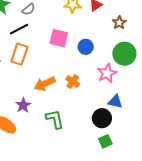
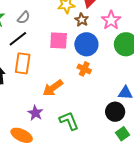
brown star: (119, 23) -> (82, 20), moved
blue circle: (86, 47) -> (86, 44), size x1.5
pink star: (107, 73) -> (111, 20), moved
orange cross: (73, 81) -> (84, 69), moved

